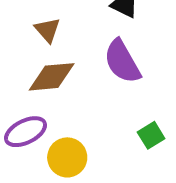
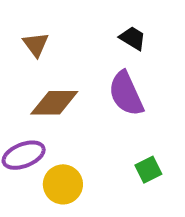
brown triangle: (47, 30) -> (36, 44), moved

